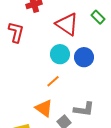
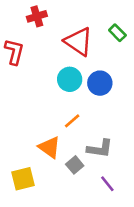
orange line: (53, 81) -> (72, 121), moved

